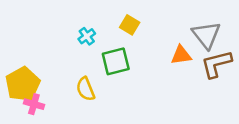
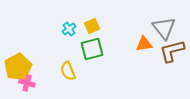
yellow square: (130, 25) -> (92, 26), moved, turned 35

